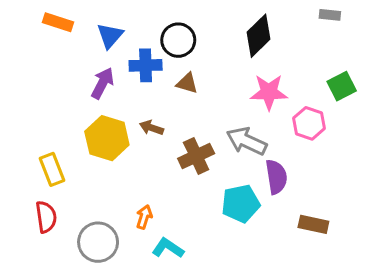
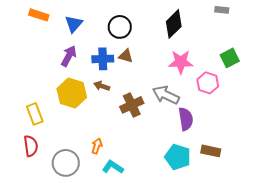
blue cross: (146, 65) -> (103, 59), moved
cyan pentagon: (241, 204) -> (178, 157), moved, turned 30

